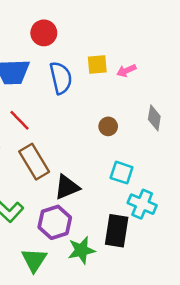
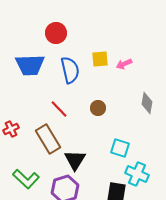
red line: (20, 120) -> (59, 109), moved
brown circle: (108, 126) -> (98, 108), moved
black triangle: (67, 187) -> (75, 160), turned -35

